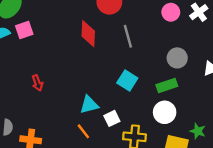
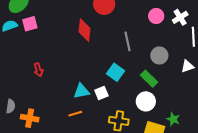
gray line: (128, 36) -> (128, 41), moved
green rectangle: (167, 86) -> (149, 79), turned 60
white square: (112, 118) -> (101, 93), moved
orange line: (83, 131) -> (75, 114), turned -72

